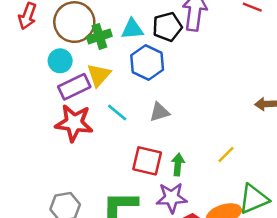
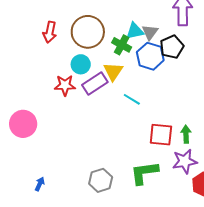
black pentagon: (167, 27) -> (172, 47), moved
green cross: (99, 36) -> (122, 45), moved, turned -36
gray triangle: (160, 112) -> (150, 32), moved, turned -30
red star: (74, 123) -> (65, 85), moved, size x0.7

